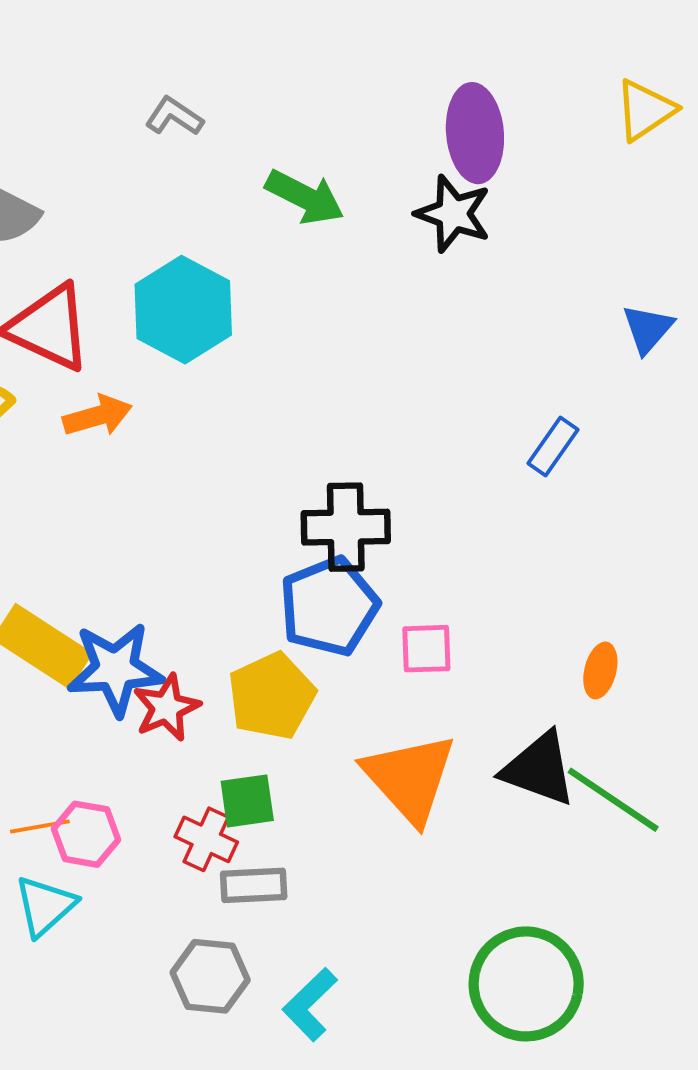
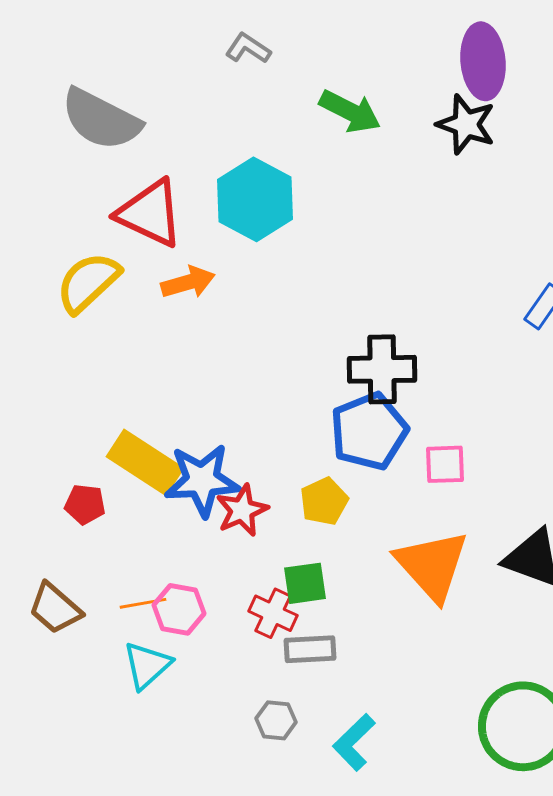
yellow pentagon: (272, 696) -> (324, 501), size x0.7
gray hexagon: (210, 976) -> (276, 720), size x0.7

